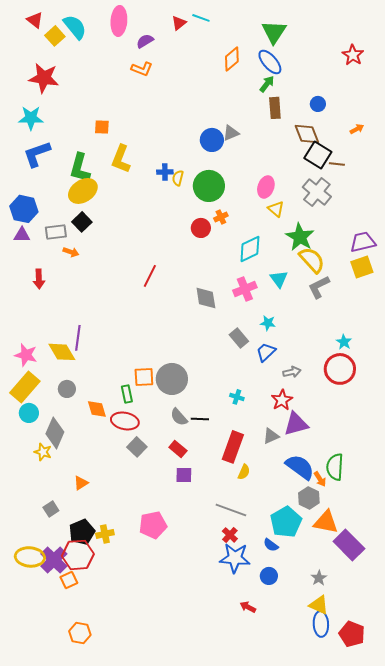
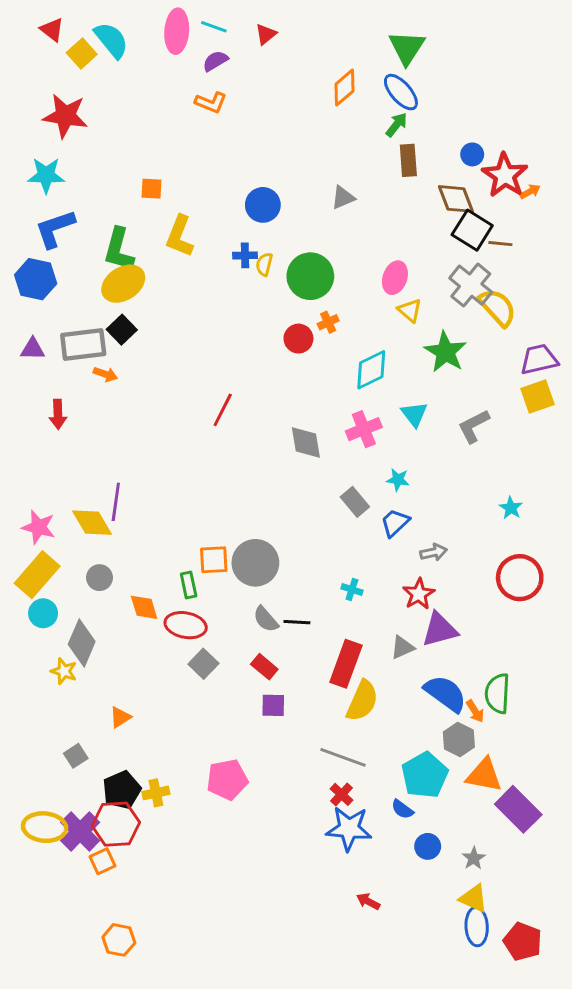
cyan line: (201, 18) -> (214, 27), moved
red star: (353, 55) -> (505, 175), moved, size x1.4
blue circle: (212, 140) -> (263, 205), moved
blue hexagon: (24, 209) -> (36, 279), moved
gray rectangle: (56, 232) -> (83, 344), size x1.4
yellow semicircle: (312, 260) -> (497, 307), moved
red circle: (340, 369) -> (520, 578), moved
yellow semicircle: (244, 472) -> (362, 701), size x1.8
blue circle: (269, 576) -> (428, 846), moved

